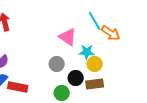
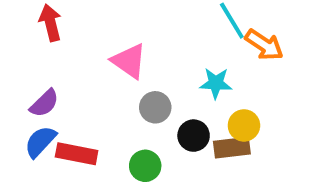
pink triangle: (68, 37) -> (129, 61), moved
yellow circle: (95, 64) -> (244, 125), moved
green circle: (62, 93) -> (145, 166), moved

